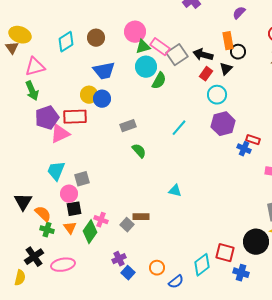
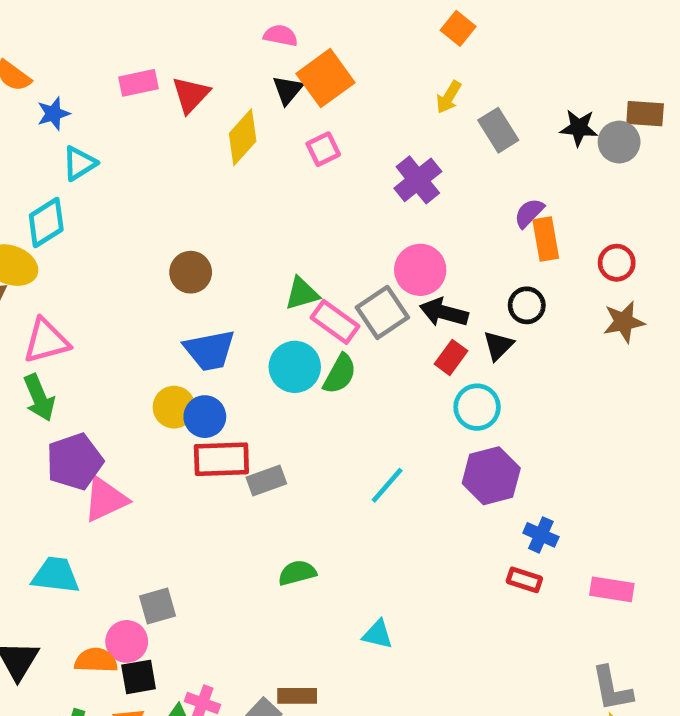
pink circle: (135, 32) -> (420, 270), moved
orange rectangle: (228, 41) -> (546, 239), moved
cyan diamond: (66, 42) -> (46, 222), moved
pink rectangle: (160, 47) -> (335, 322), moved
cyan circle: (146, 67) -> (295, 367), moved
red rectangle: (75, 117) -> (221, 459), moved
red rectangle: (253, 140) -> (524, 580), moved
green semicircle: (139, 151) -> (297, 573), moved, turned -63
cyan trapezoid: (56, 171) -> (56, 575), moved, turned 75
orange semicircle: (43, 214) -> (96, 660), moved, turned -42

